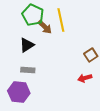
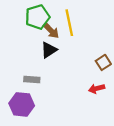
green pentagon: (33, 15) -> (37, 17), turned 30
black triangle: (27, 45) -> (49, 50), moved

